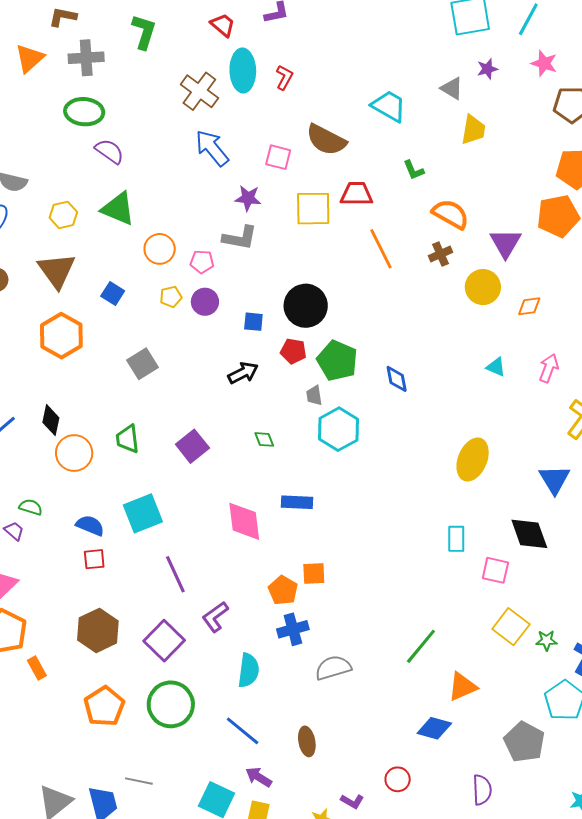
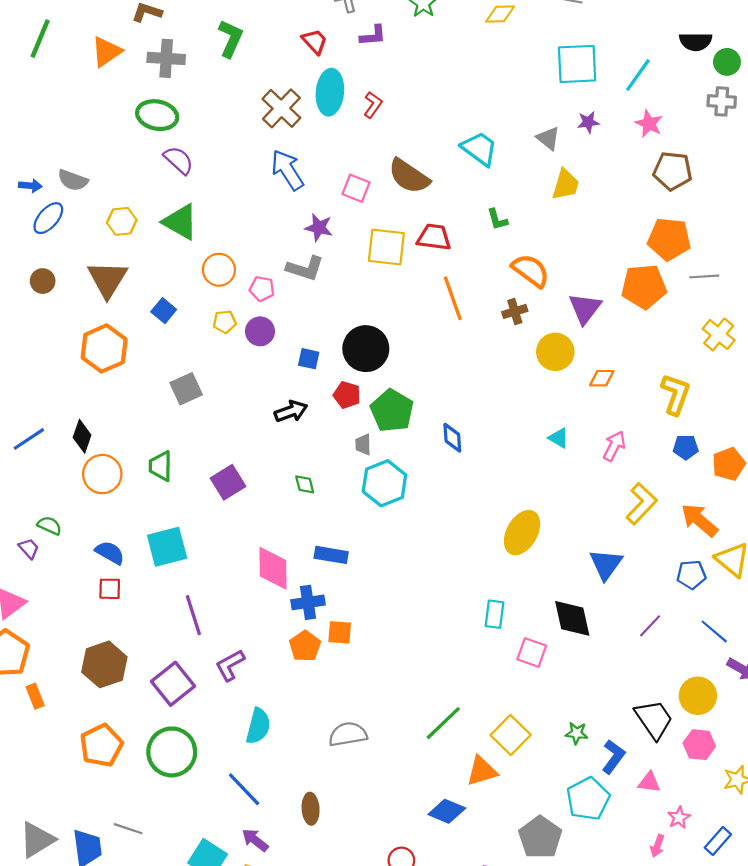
yellow square: (511, 627) -> (511, 735), moved
blue cross: (293, 629) -> (308, 602), moved

